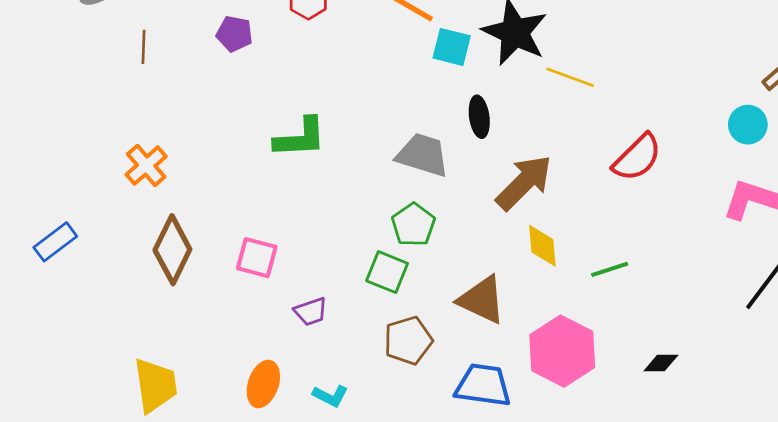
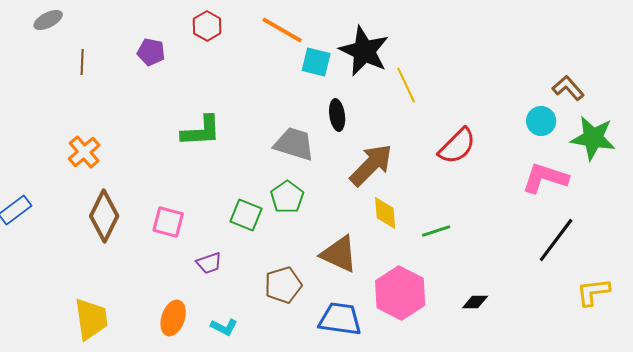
yellow line: (570, 77) -> (406, 85), turned 45
green square: (387, 272) -> (246, 215), moved

